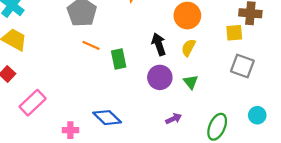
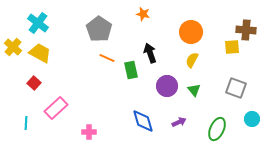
black arrow: (159, 44) -> (150, 53), moved
gray square: (242, 66) -> (236, 88), moved
blue diamond: (107, 118) -> (143, 121), moved, turned 30

